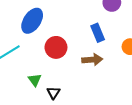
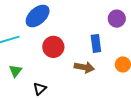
green triangle: (35, 80) -> (16, 71), moved

